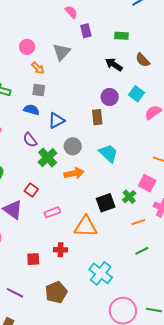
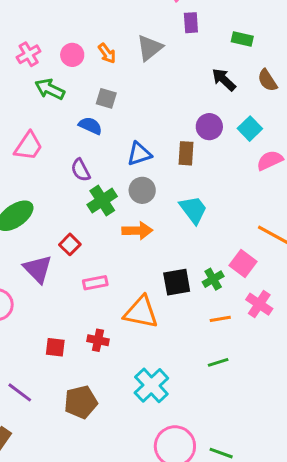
pink circle: (27, 47) -> (72, 55), moved
orange arrow: (38, 68) -> (107, 53), moved
blue triangle: (56, 121) -> (139, 154), moved

